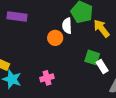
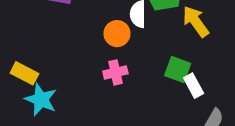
pink cross: (47, 78) -> (115, 72), moved

